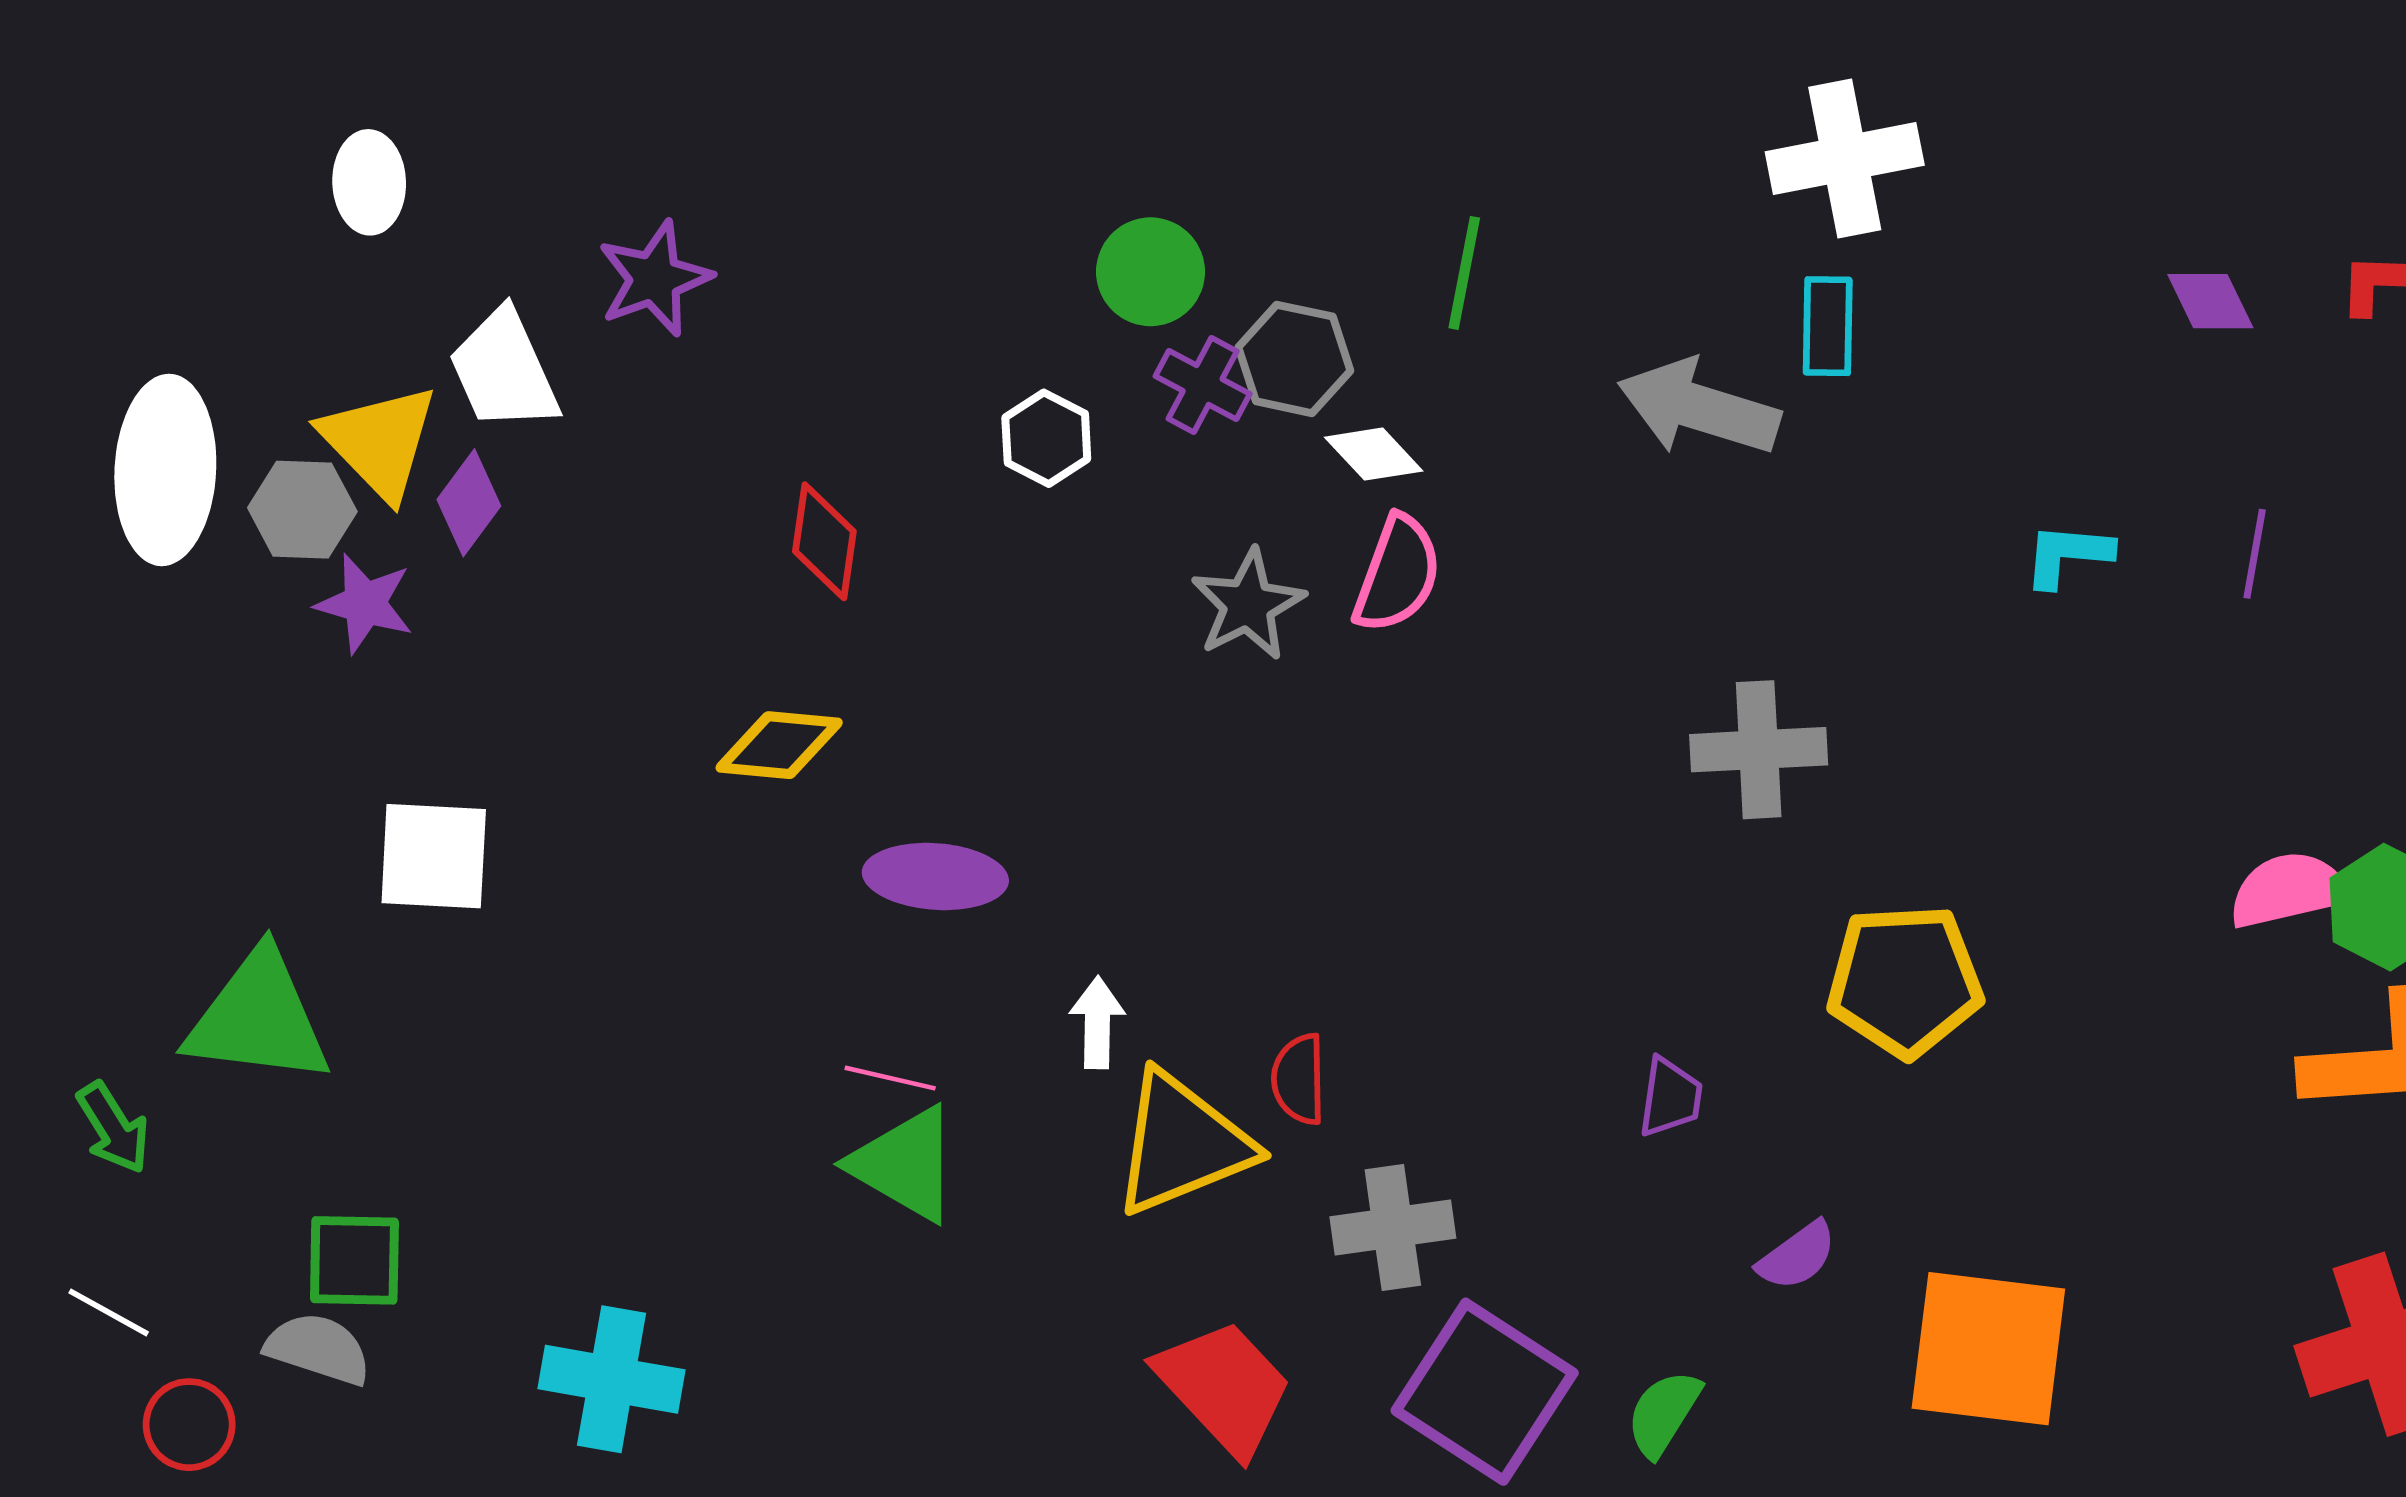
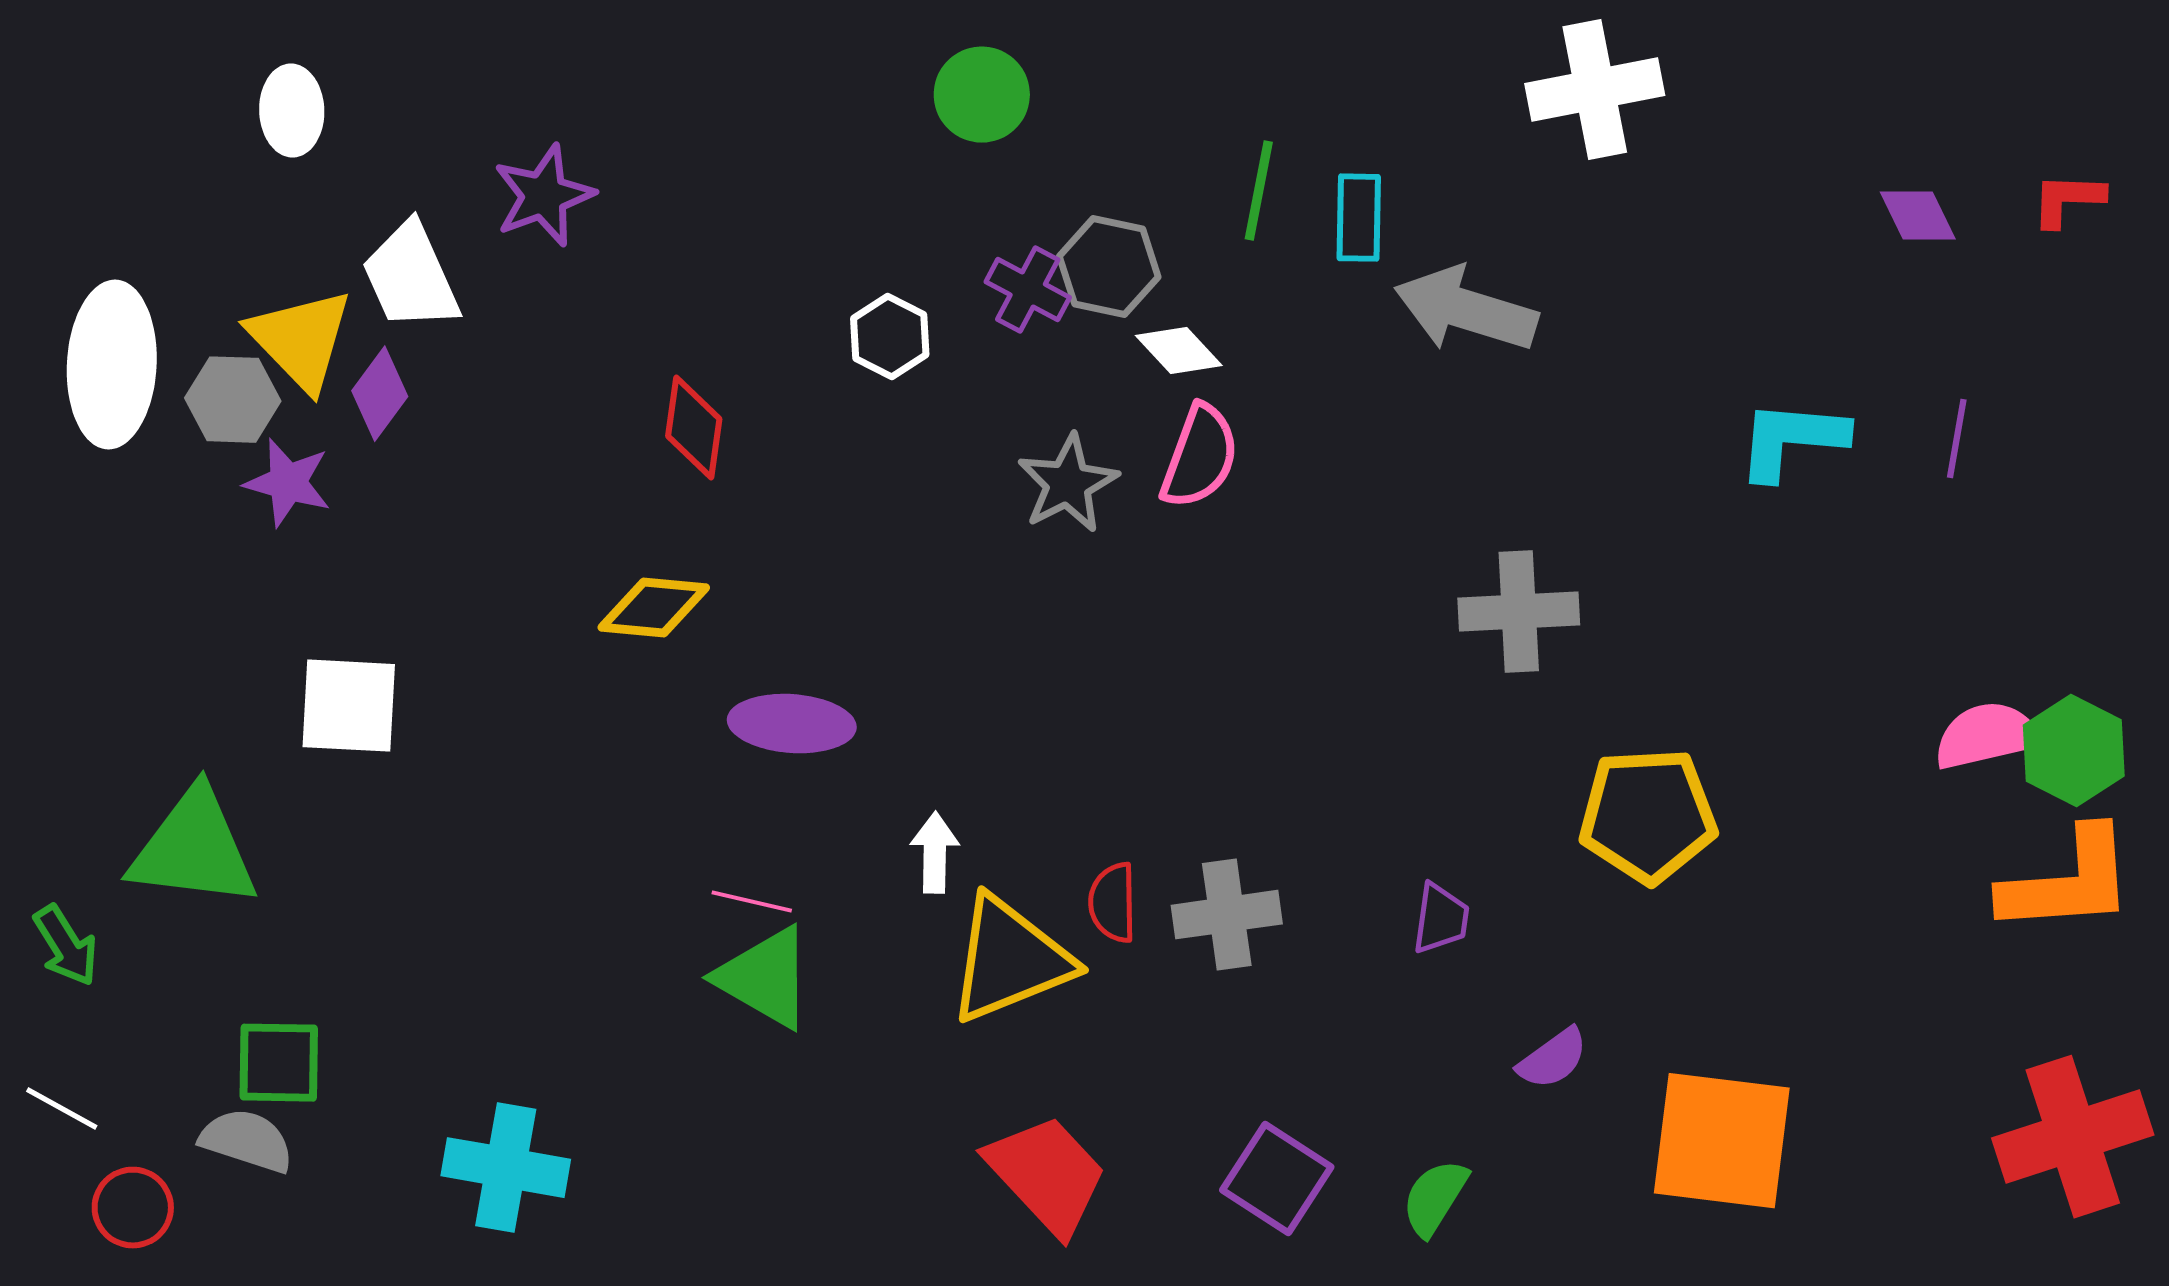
green circle: (1151, 272) -> (982, 95), moved
cyan rectangle: (1828, 326) -> (1359, 218), moved
cyan L-shape: (2068, 555) -> (1792, 440), size x1.4
gray cross: (1393, 1228) -> (1227, 915), moved
purple square: (1485, 1392) -> (1277, 1179), size x0.7

